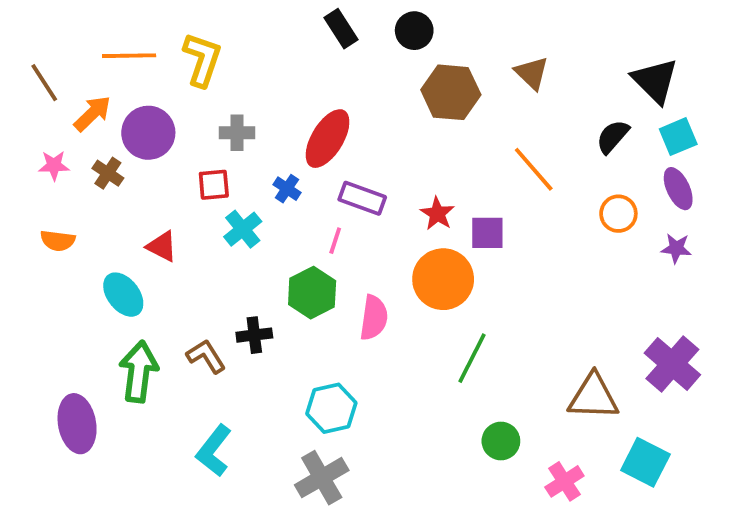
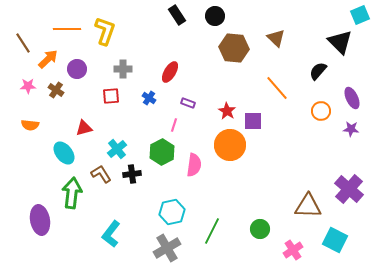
purple circle: (148, 133) -> (77, 69), size x0.7
cyan square: (678, 137) -> (360, 15), moved
red ellipse: (328, 139) -> (170, 72), size x0.7
purple rectangle: (362, 198) -> (188, 103), size x0.6
cyan cross: (243, 229) -> (117, 149), moved
red triangle: (162, 246) -> (84, 128), turned -42
brown L-shape: (206, 356) -> (101, 174), moved
green line: (472, 358) -> (212, 231), moved

